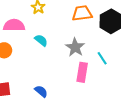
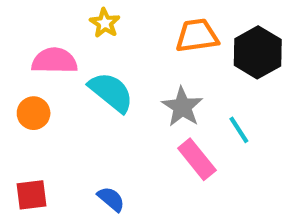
cyan semicircle: (41, 40) -> (111, 92), size x1.6
pink rectangle: (82, 72) -> (197, 159), turned -48

